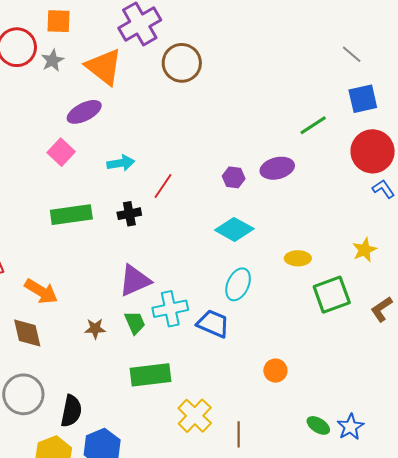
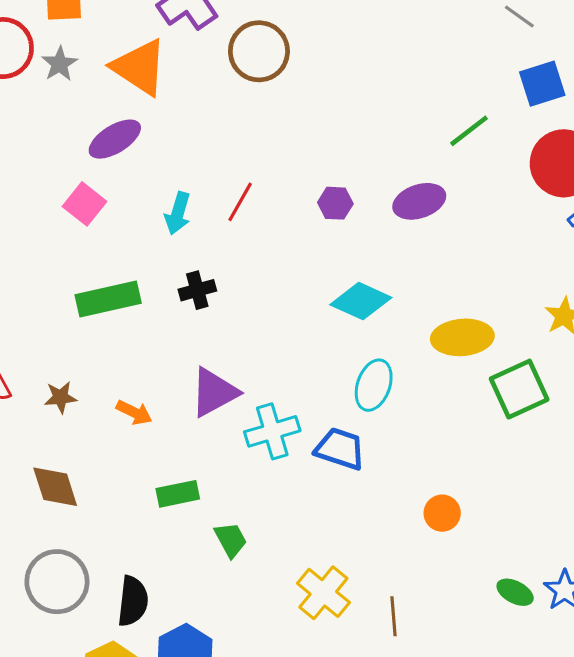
cyan arrow: (121, 163) -> (178, 213), turned 120
purple hexagon: (234, 177) -> (335, 203), moved
red line: (163, 186) -> (240, 202), moved
yellow ellipse: (298, 258) -> (462, 337), size x1.5
orange arrow: (41, 291) -> (134, 412), moved, size x0.7
green trapezoid: (135, 323) -> (231, 540), moved
brown star: (95, 329) -> (60, 397), moved
green rectangle: (151, 375) -> (178, 494), moved, size x0.7

